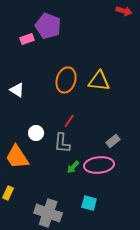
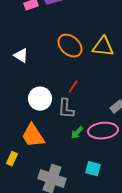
orange ellipse: (66, 80) -> (70, 46), turned -65
white circle: (36, 133) -> (40, 99), size x1.5
orange trapezoid: (17, 157) -> (33, 136), moved

